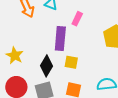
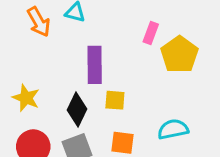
pink rectangle: (77, 19) -> (151, 33), moved

